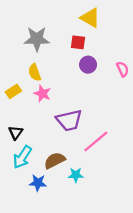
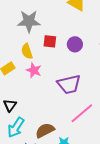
red square: (78, 42) -> (50, 41), moved
purple trapezoid: (69, 120) -> (69, 84), moved

